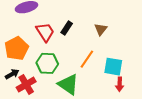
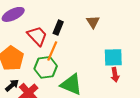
orange line: (87, 59) -> (52, 51), moved
red arrow: (120, 84) -> (115, 75), moved

